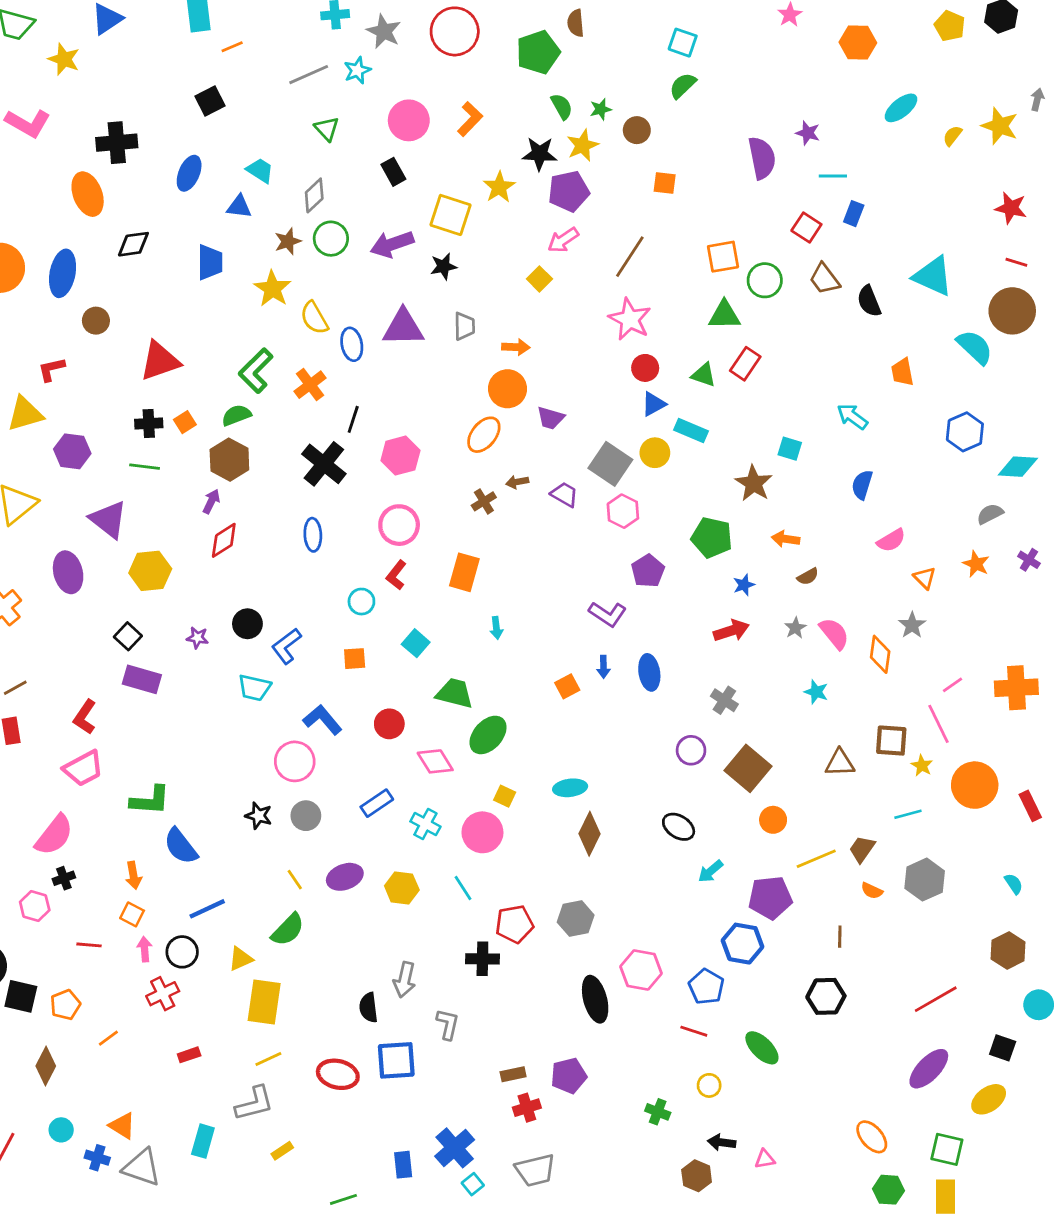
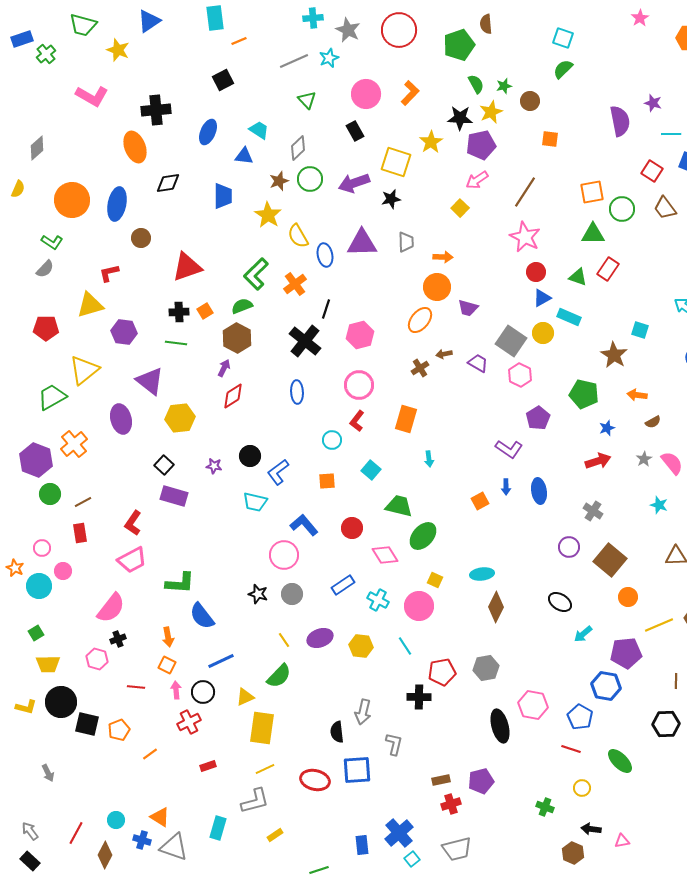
brown diamond: (46, 1066) -> (105, 855), moved

